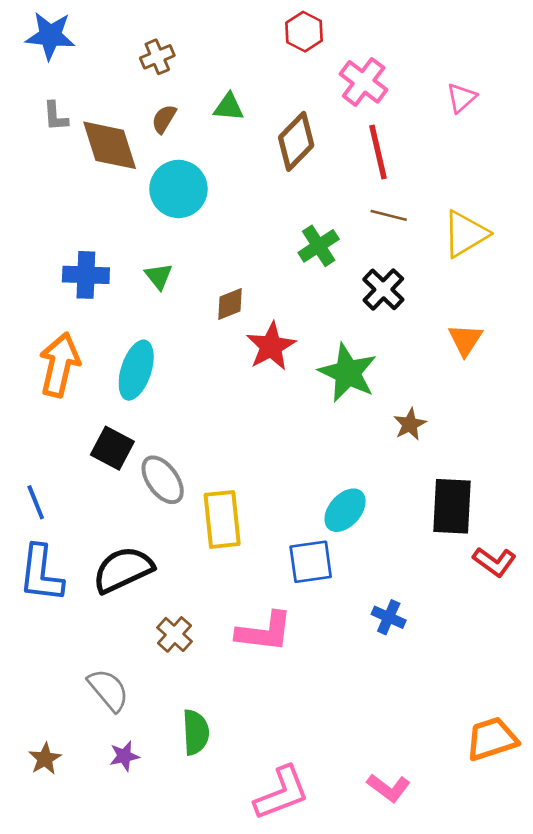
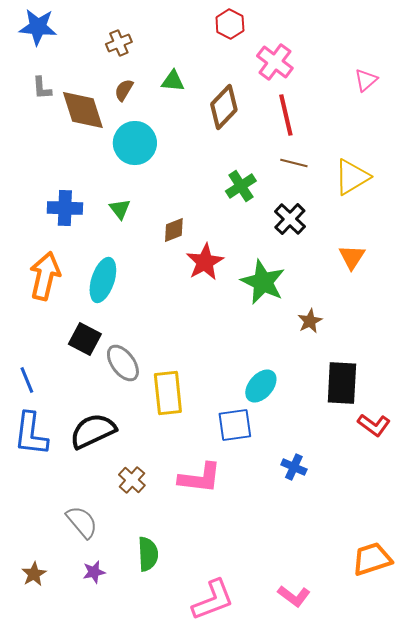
pink triangle: (461, 98) -> (366, 80), moved

